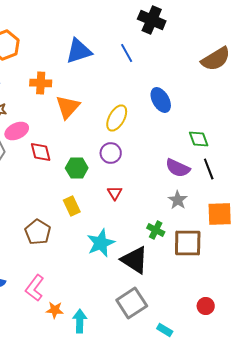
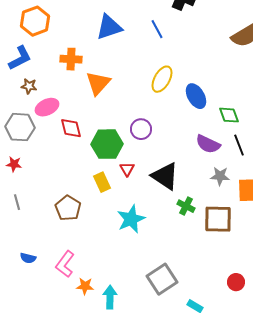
blue ellipse: (161, 100) -> (196, 96), moved
yellow ellipse: (117, 118) -> (162, 79), moved
green hexagon: (77, 168) -> (107, 144), size x1.4
red triangle: (115, 193) -> (127, 169), moved
gray star: (178, 200) -> (220, 176), moved, turned -30
black triangle: (135, 260) -> (165, 176), moved

